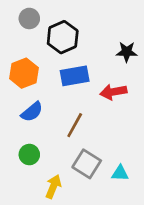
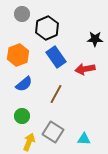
blue rectangle: (75, 76) -> (56, 57), turned 65
gray square: (87, 164) -> (53, 132), moved
cyan triangle: (120, 173) -> (84, 139), moved
yellow arrow: (53, 187) -> (29, 142), moved

